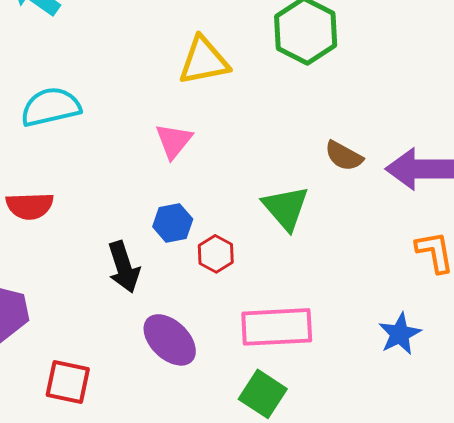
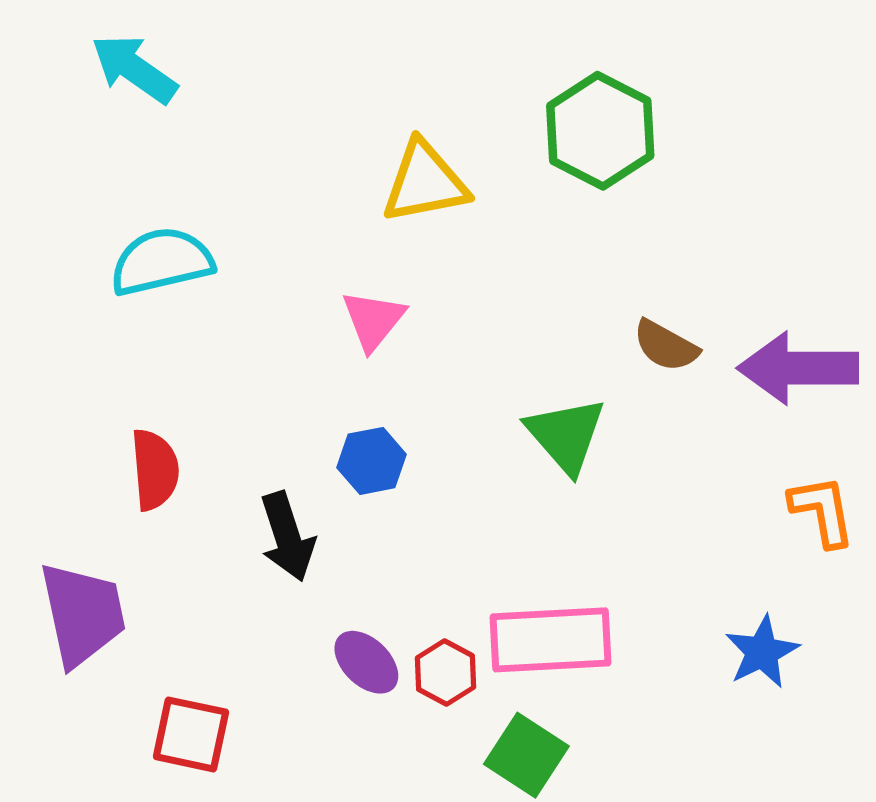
red semicircle: (30, 206) -> (155, 470), moved, turned -93
red hexagon: (216, 254) -> (445, 673), moved
purple ellipse: (170, 340) -> (366, 662), size x0.7

